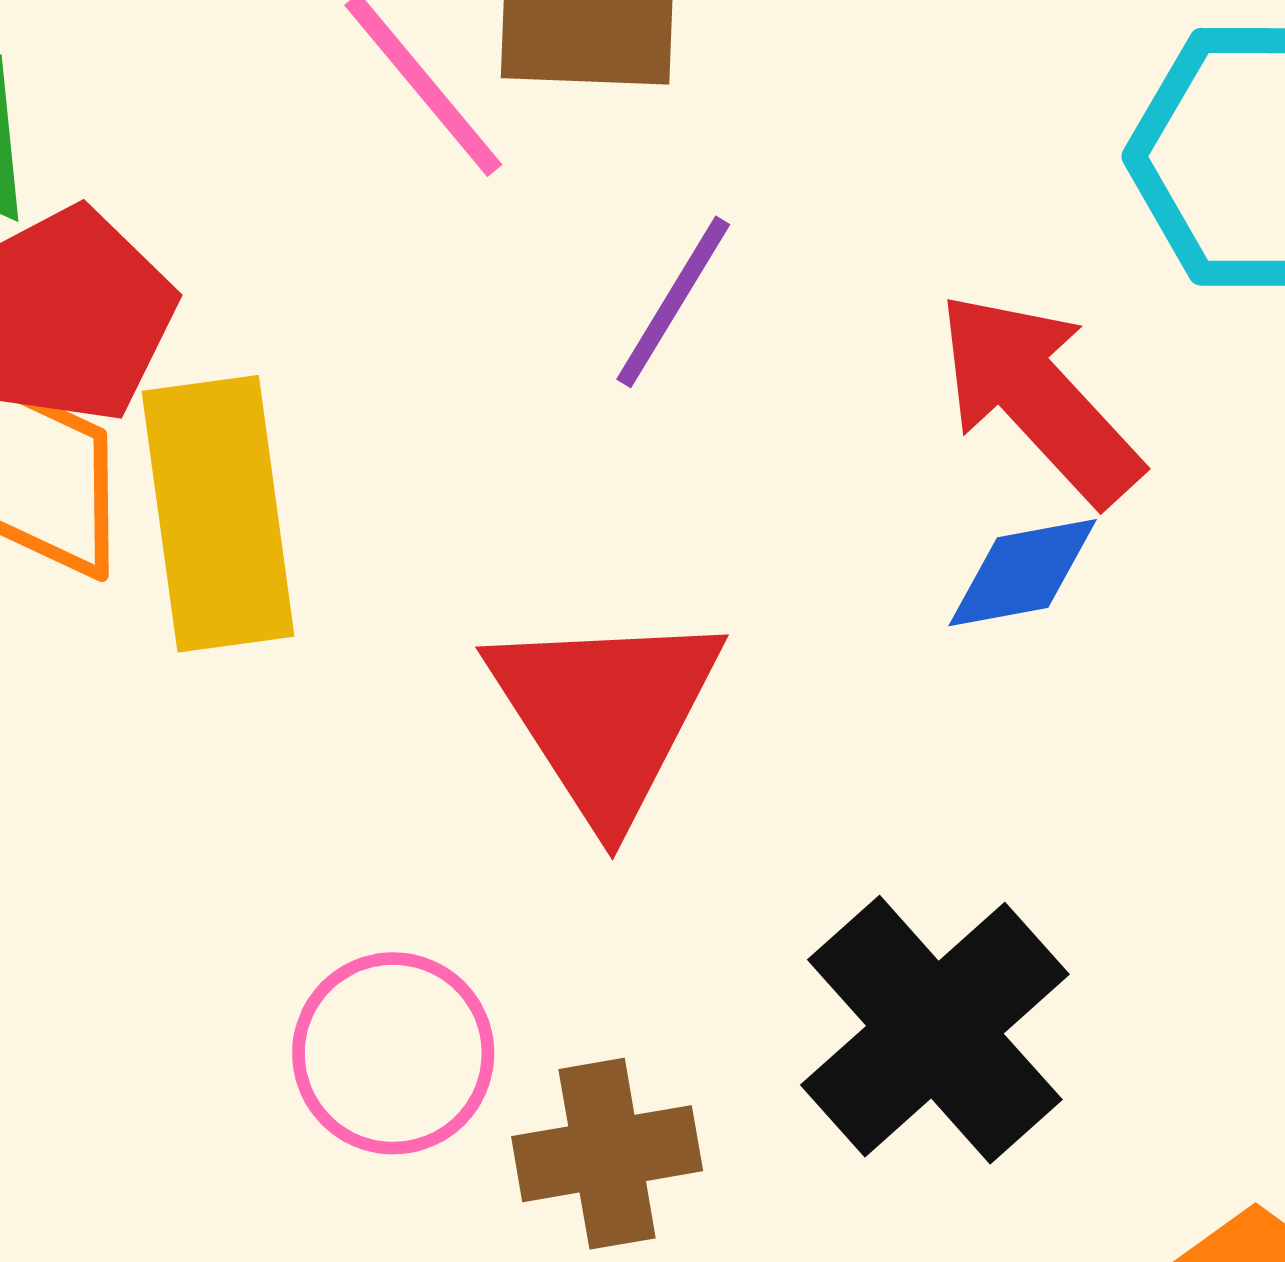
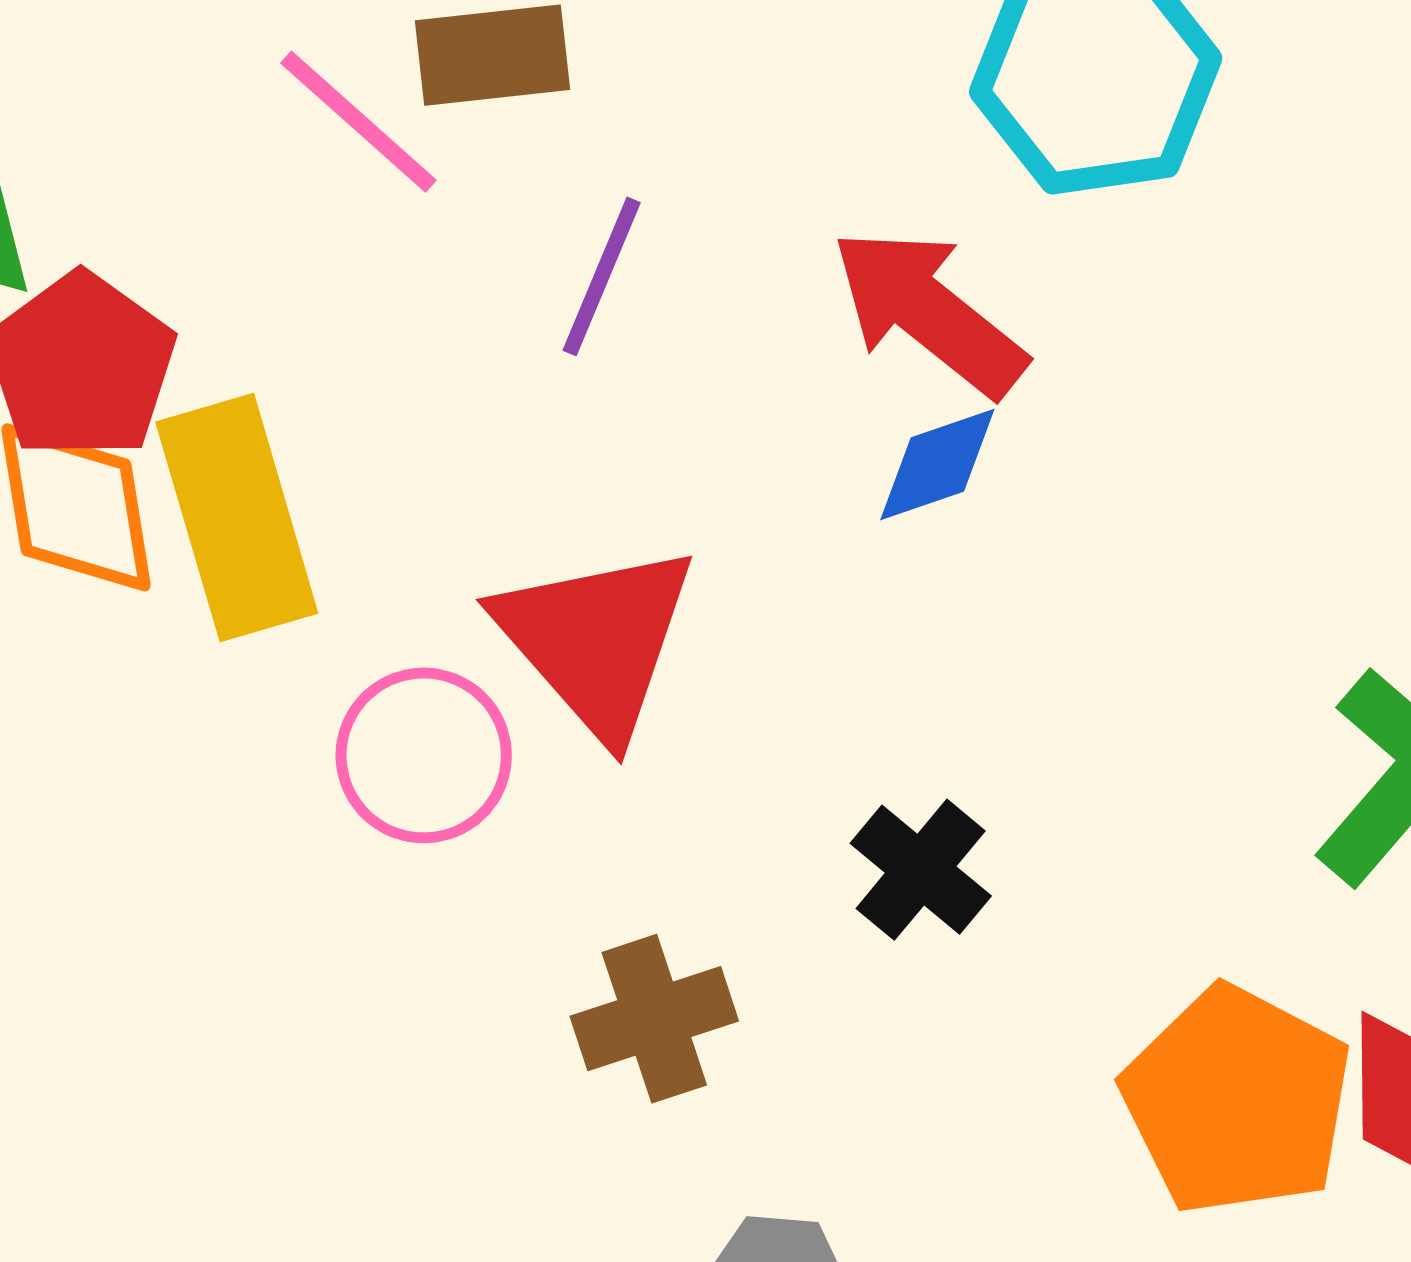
black cross: (935, 1030) -> (921, 870), size x0.6
pink circle: (393, 1053) -> (424, 755), moved

